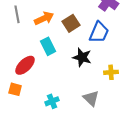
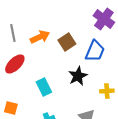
cyan rectangle: (48, 46) -> (44, 87), moved
black star: (82, 57) -> (78, 76), turned 30
red ellipse: (25, 65) -> (15, 64), moved

